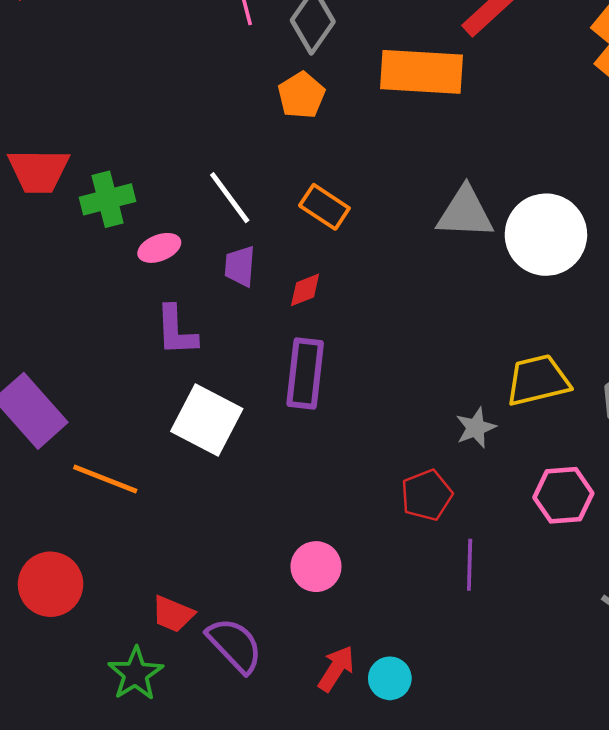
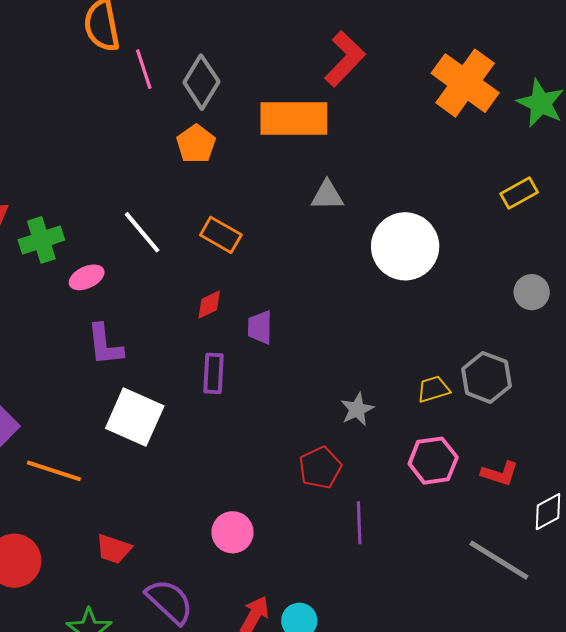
gray triangle: (465, 213) -> (327, 195), moved, size x0.7
purple trapezoid: (240, 266) -> (260, 327), moved
purple rectangle: (305, 373) -> (214, 373), size x0.7
yellow trapezoid: (538, 380) -> (433, 389), moved, size x0.6
red trapezoid: (173, 614) -> (114, 549), moved

